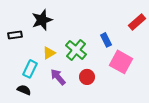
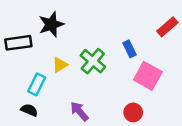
black rectangle: (15, 35) -> (18, 43), size x1.5
purple arrow: (58, 77) -> (79, 111), moved
red circle: (87, 77) -> (133, 112), moved

